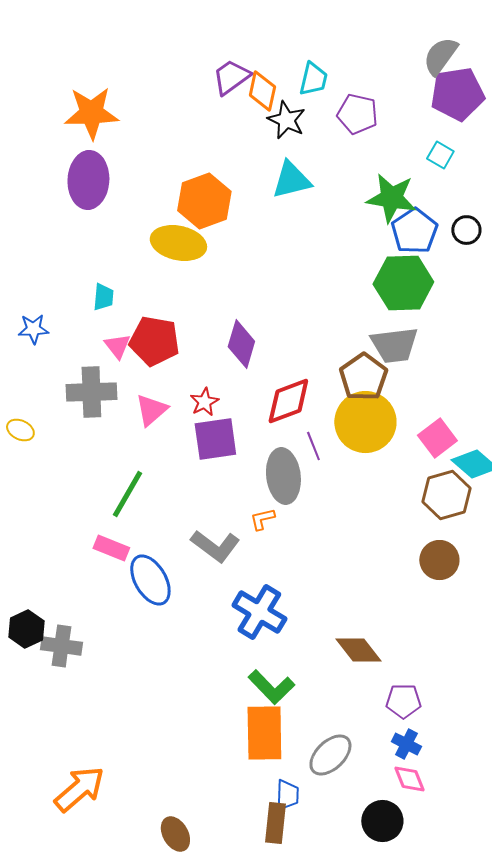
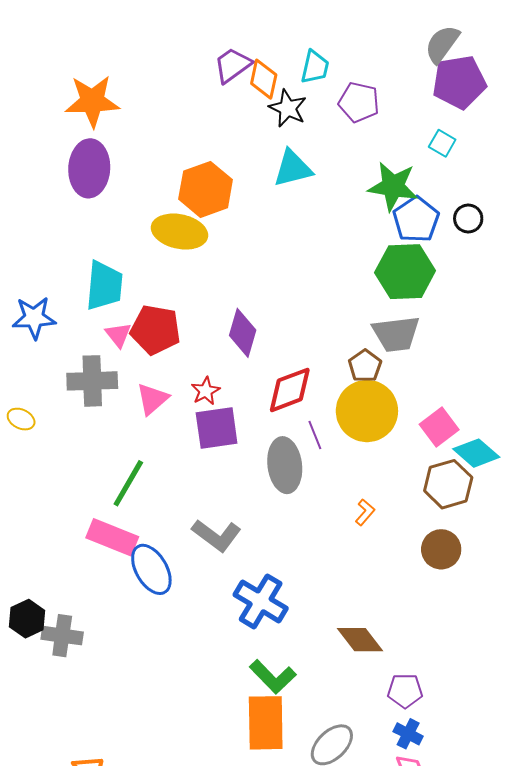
cyan trapezoid: (103, 297) -> (104, 286), size x1.8
blue star: (33, 329) -> (34, 318), size x1.4
brown pentagon: (363, 377) -> (365, 366), size x0.7
orange L-shape: (262, 519) -> (365, 512), moved, turned 144
pink rectangle: (111, 548) -> (112, 537), size x1.4

